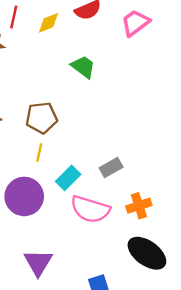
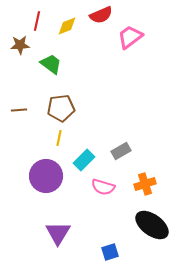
pink trapezoid: (135, 23) -> (130, 37), moved
green trapezoid: (83, 67) -> (51, 64), moved
pink semicircle: (90, 209) -> (103, 187), size x0.7

